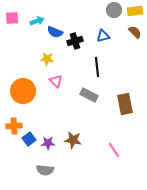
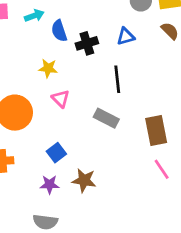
blue semicircle: (55, 32) -> (59, 31), turned 49
blue square: (29, 139) -> (56, 153), moved
pink line: (114, 150) -> (162, 169), moved

